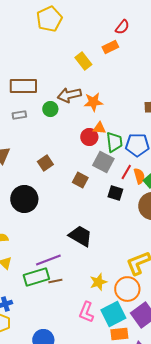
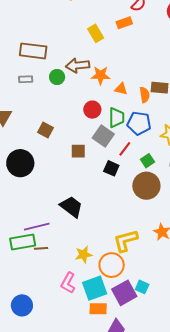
orange triangle: (99, 128) -> (121, 89), moved
brown square: (45, 163) -> (45, 130), turned -35
orange semicircle: (139, 176) -> (145, 95), moved
brown square: (80, 180) -> (78, 151), turned -35

